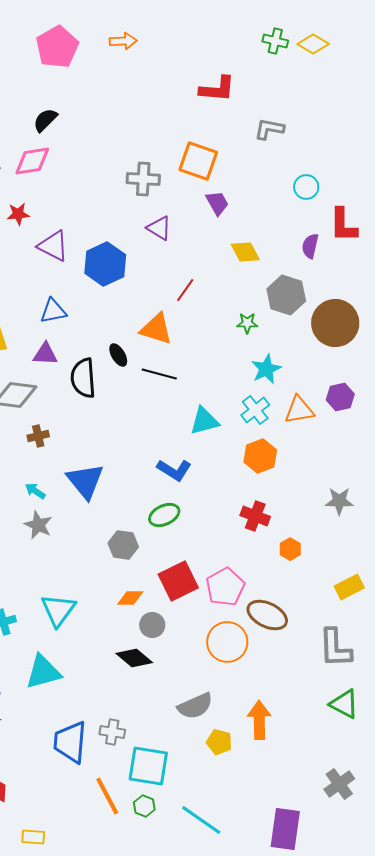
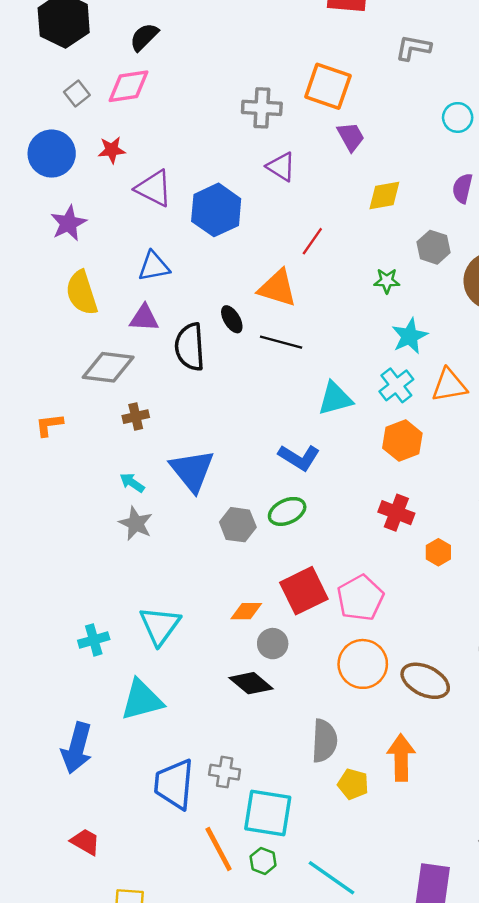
yellow diamond: (245, 252) -> (384, 196), turned -72
gray hexagon: (286, 295) -> (434, 247), size x0.7
gray hexagon: (123, 545) -> (238, 525), moved
brown ellipse: (267, 615) -> (425, 681), moved
gray semicircle: (195, 706) -> (324, 741), turned -63

